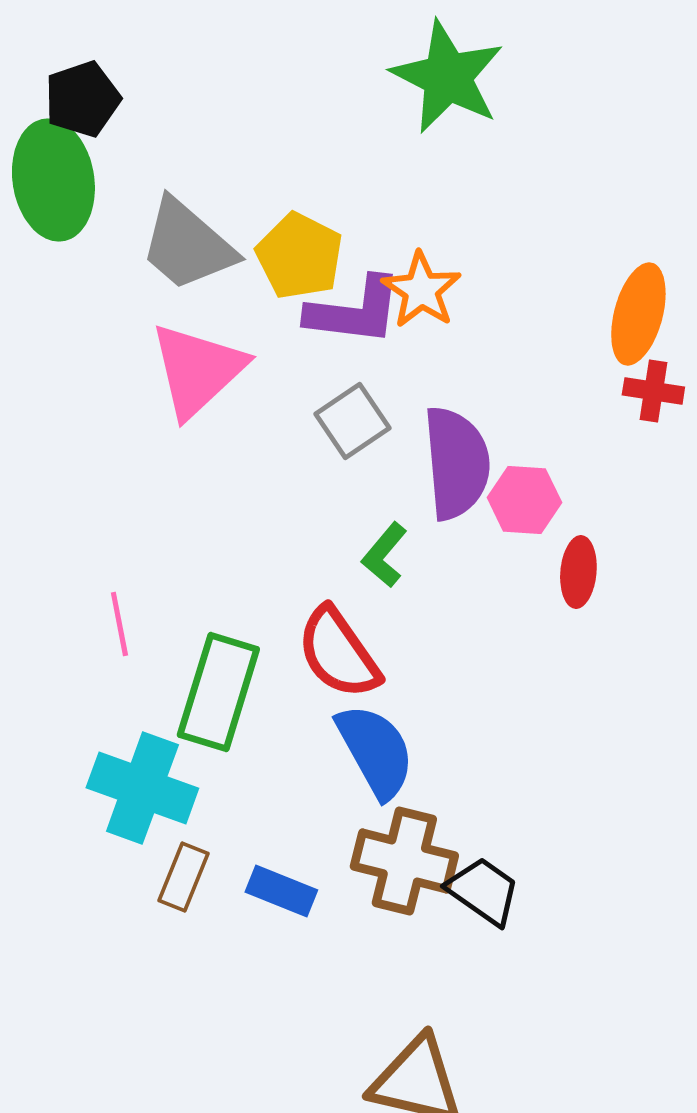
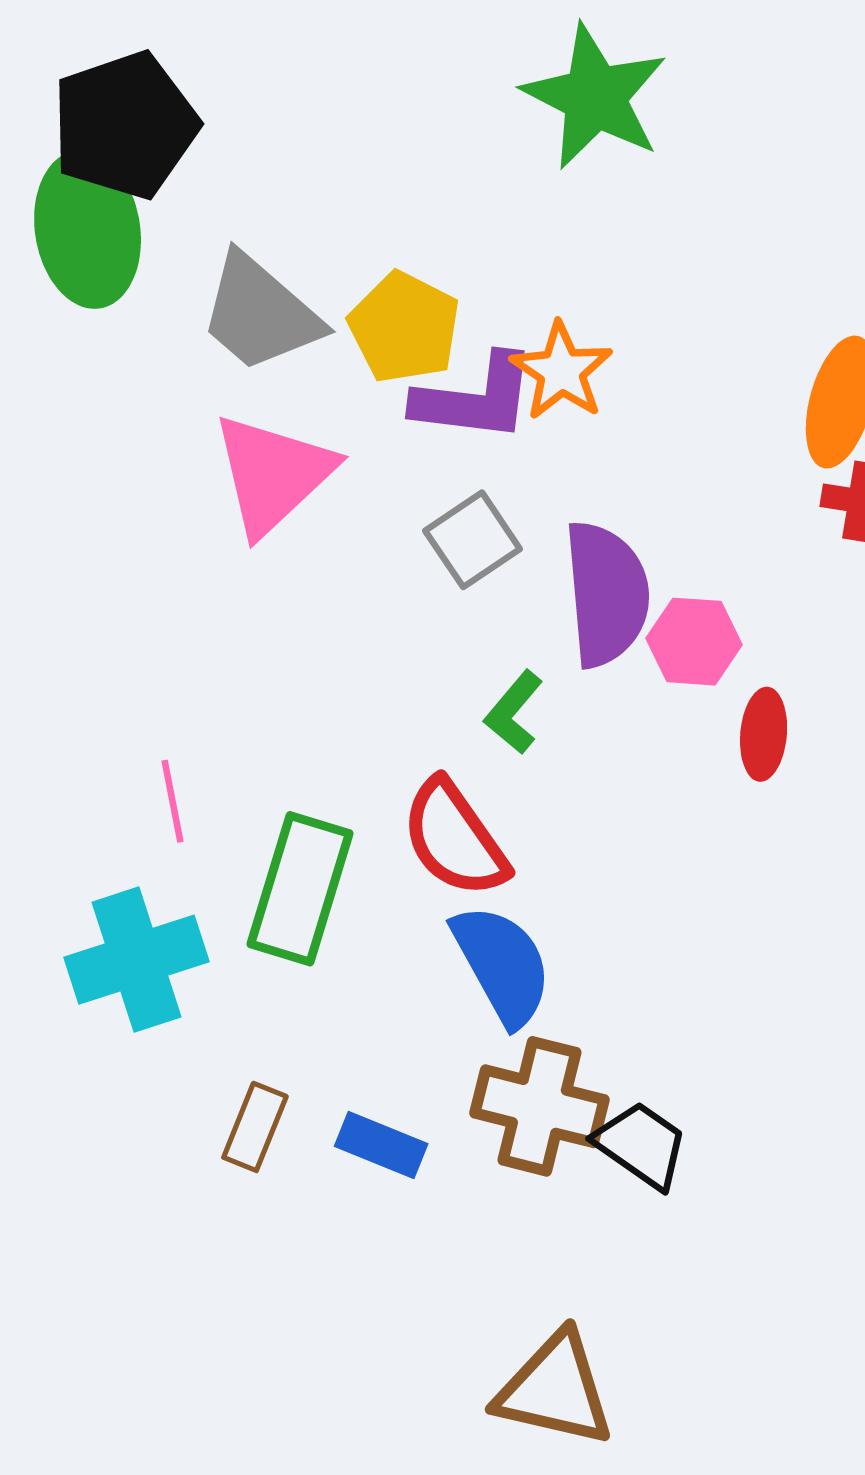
black pentagon: (82, 99) -> (125, 125), size x1.5
cyan cross: (142, 788) -> (136, 960), moved, turned -38

